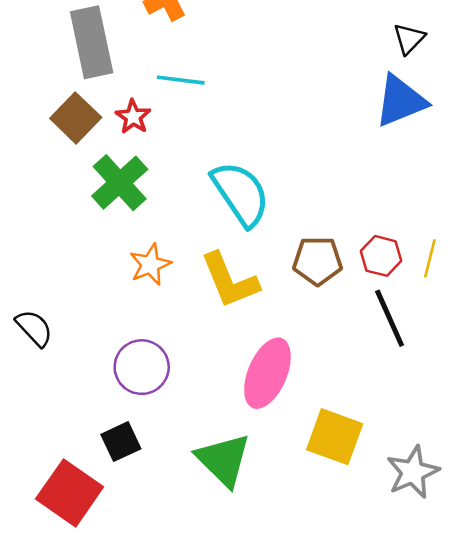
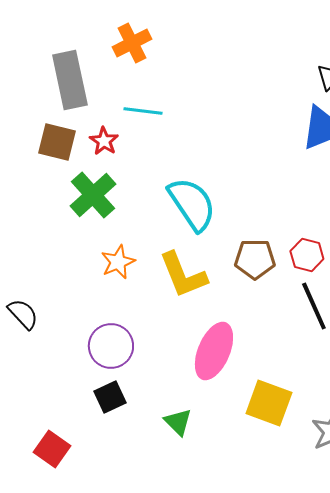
brown square: (76, 118) -> (57, 142), turned -30
black square: (121, 442) -> (110, 397), moved
green triangle: (223, 460) -> (178, 422), size x0.6
red square: (70, 493) -> (52, 449), size x0.7

